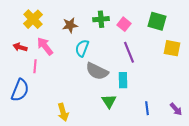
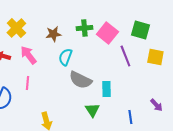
pink square: (124, 24) -> (107, 33), size x1.5
purple line: (129, 52) -> (125, 56), moved
pink line: (35, 66) -> (27, 83), moved
purple arrow: (176, 109) -> (156, 105), moved

